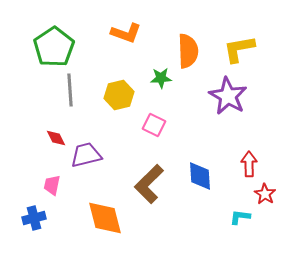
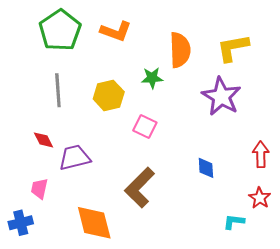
green pentagon: (54, 47) -> (60, 30), moved
red arrow: (249, 164) -> (261, 154), moved
blue diamond: (200, 176) -> (206, 168), moved, size x0.7

